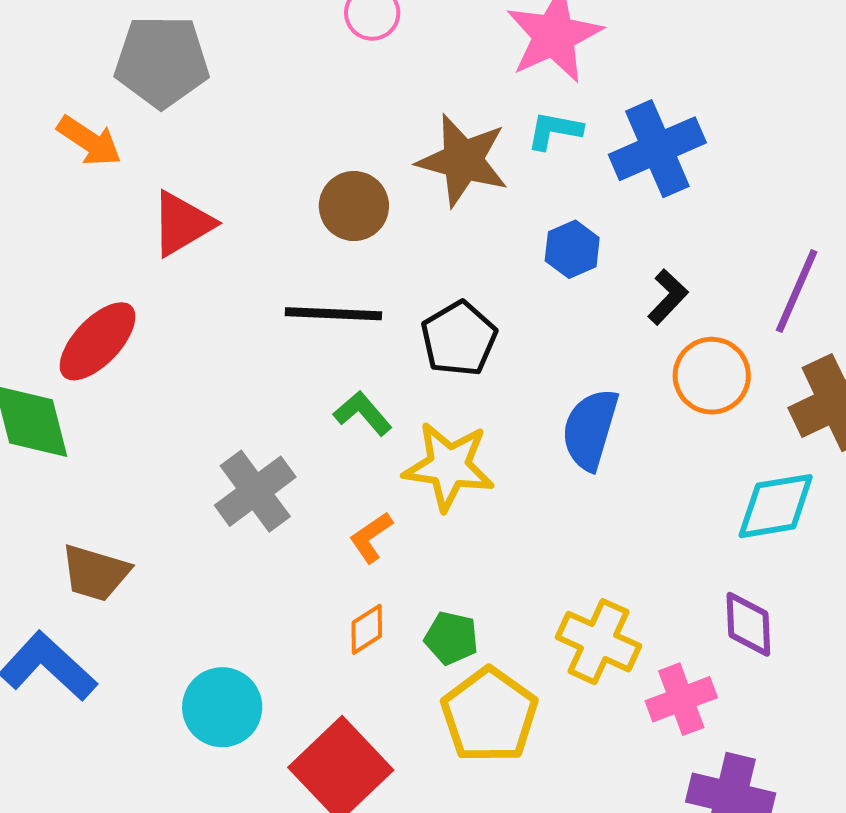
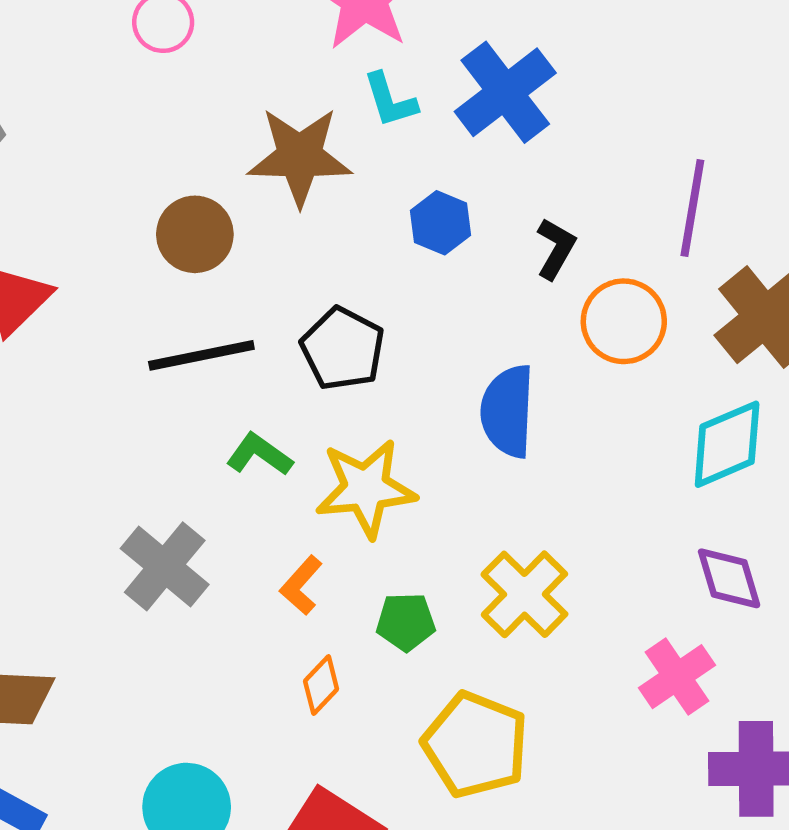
cyan L-shape: (554, 131) -> (390, 100), turned -104
green pentagon: (451, 638) -> (406, 622), moved
yellow cross: (599, 642) -> (524, 594), moved, turned 34

